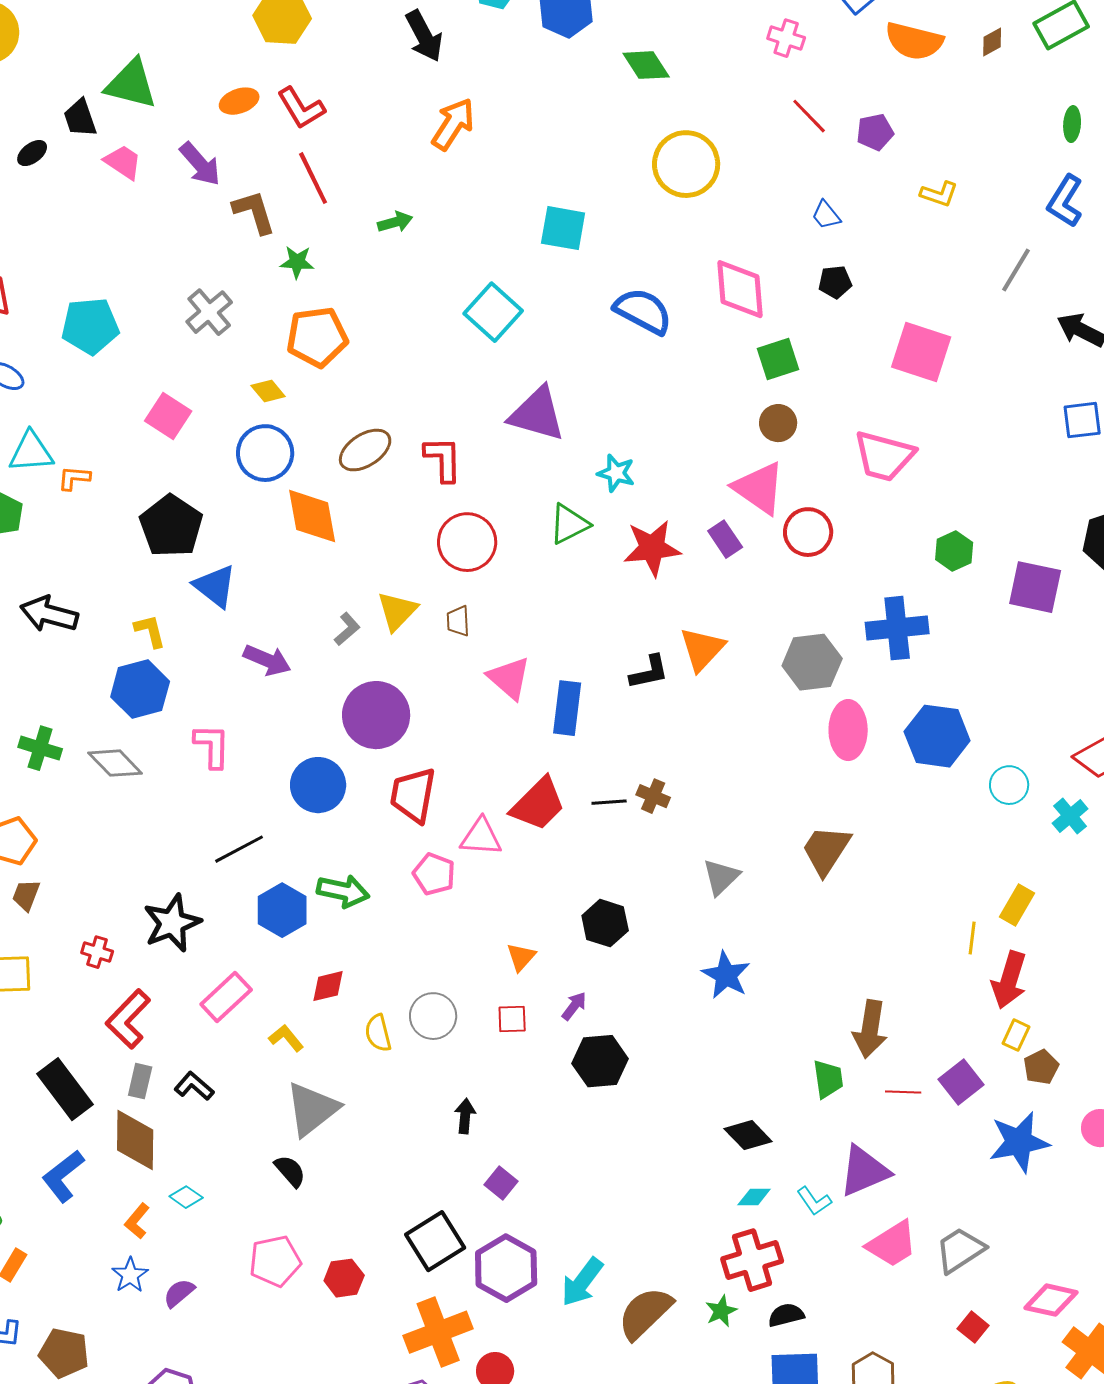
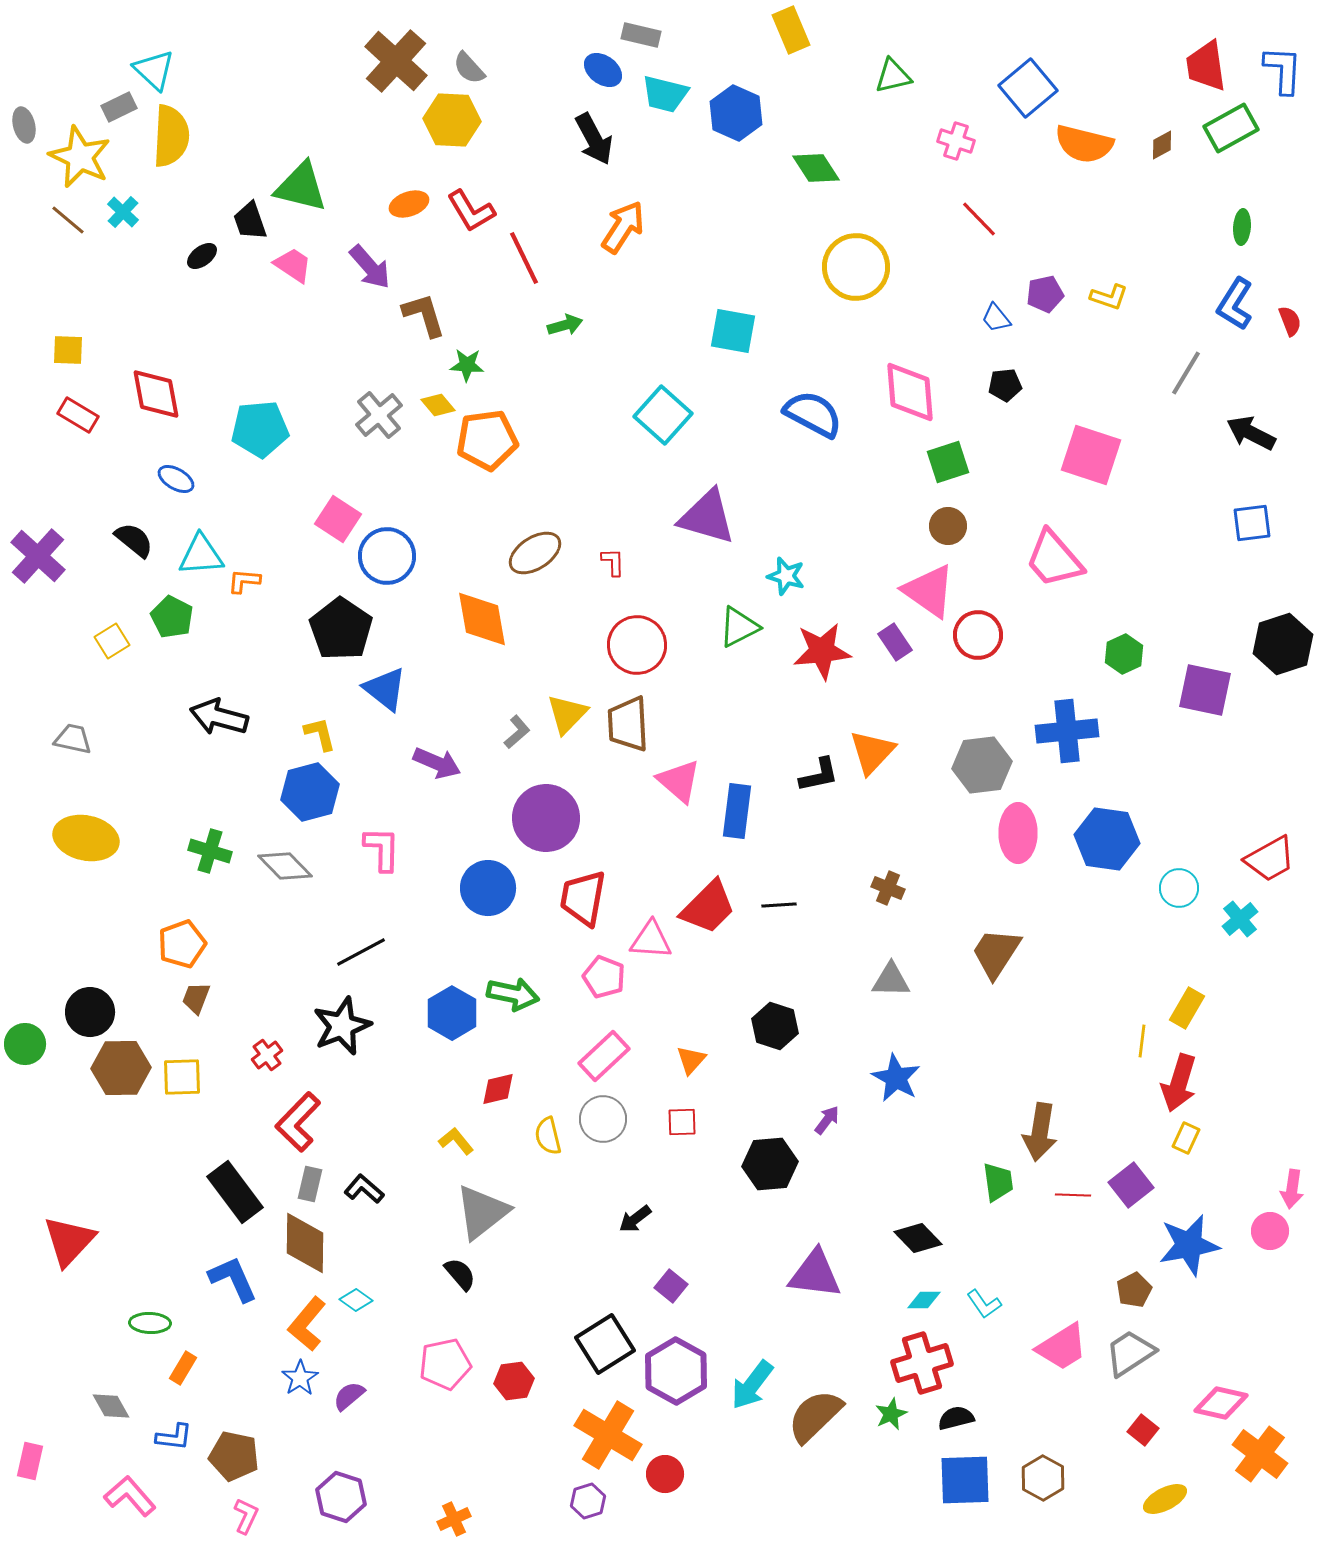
purple pentagon: (875, 132) -> (1045, 294), moved
red line: (313, 178) -> (524, 258), moved
yellow diamond: (268, 391) -> (438, 405), moved
blue circle: (265, 453) -> (387, 556), moved
pink trapezoid: (884, 456) -> (1054, 559), turned 34
red L-shape: (443, 459) -> (613, 562), size x0.6
brown trapezoid: (458, 621) -> (628, 724), size x1.8
brown cross: (653, 796) -> (888, 888), moved
black line: (239, 849) -> (361, 952), moved
gray triangle: (721, 877) -> (891, 980), turned 45
red cross: (97, 952) -> (267, 1055), turned 36
pink rectangle: (226, 997) -> (604, 1056), moved
purple arrow: (574, 1006) -> (827, 1120), moved
brown pentagon: (1041, 1067) -> (1134, 1290), moved
black arrow: (465, 1116) -> (635, 1219), turned -132
purple triangle: (864, 1171) -> (815, 1274), moved, turned 30
blue L-shape: (63, 1176) -> (233, 1279), turned 104
orange L-shape: (137, 1221) -> (307, 1324), size x1.5
orange cross: (438, 1332) -> (608, 1435), turned -38

